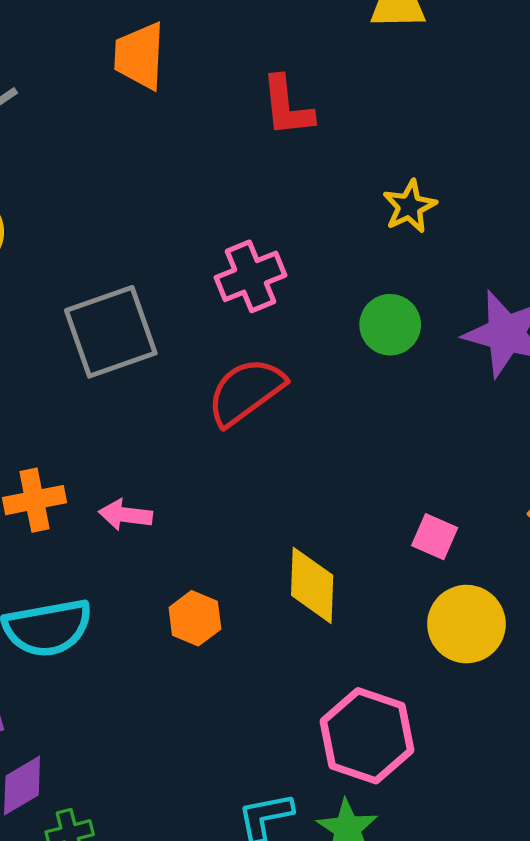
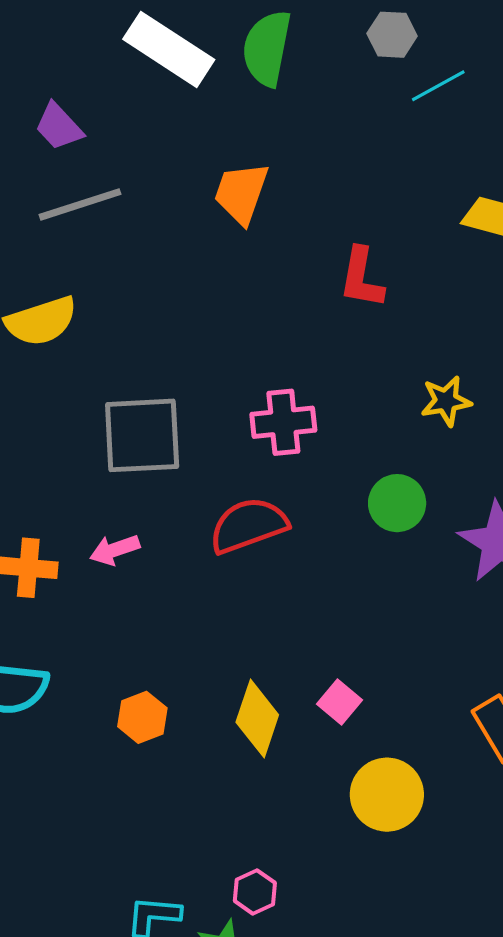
pink arrow: (125, 515) -> (115, 550), moved, turned -42
pink square: (435, 537) -> (339, 702), moved
pink hexagon: (367, 736) -> (255, 892), moved, size x0.5

